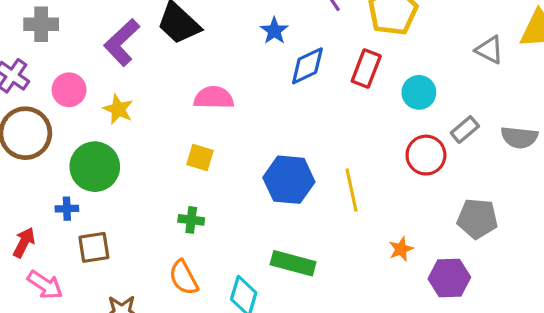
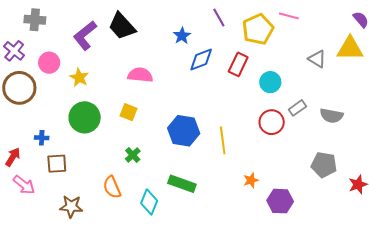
green circle: (95, 167) -> (85, 117), moved
gray pentagon: (477, 219) -> (324, 165), moved
green cross: (191, 220) -> (133, 155), moved, turned 35

